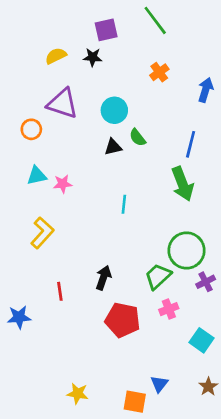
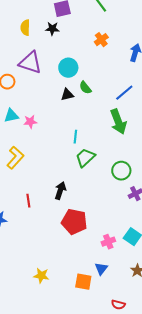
yellow semicircle: (56, 56) -> (25, 28), turned -63
blue line: (191, 144) -> (124, 93), turned 36
green circle: (187, 250) -> (121, 171), size x0.7
green trapezoid: (158, 276) -> (85, 158), moved
pink cross: (169, 309) -> (108, 242), moved

